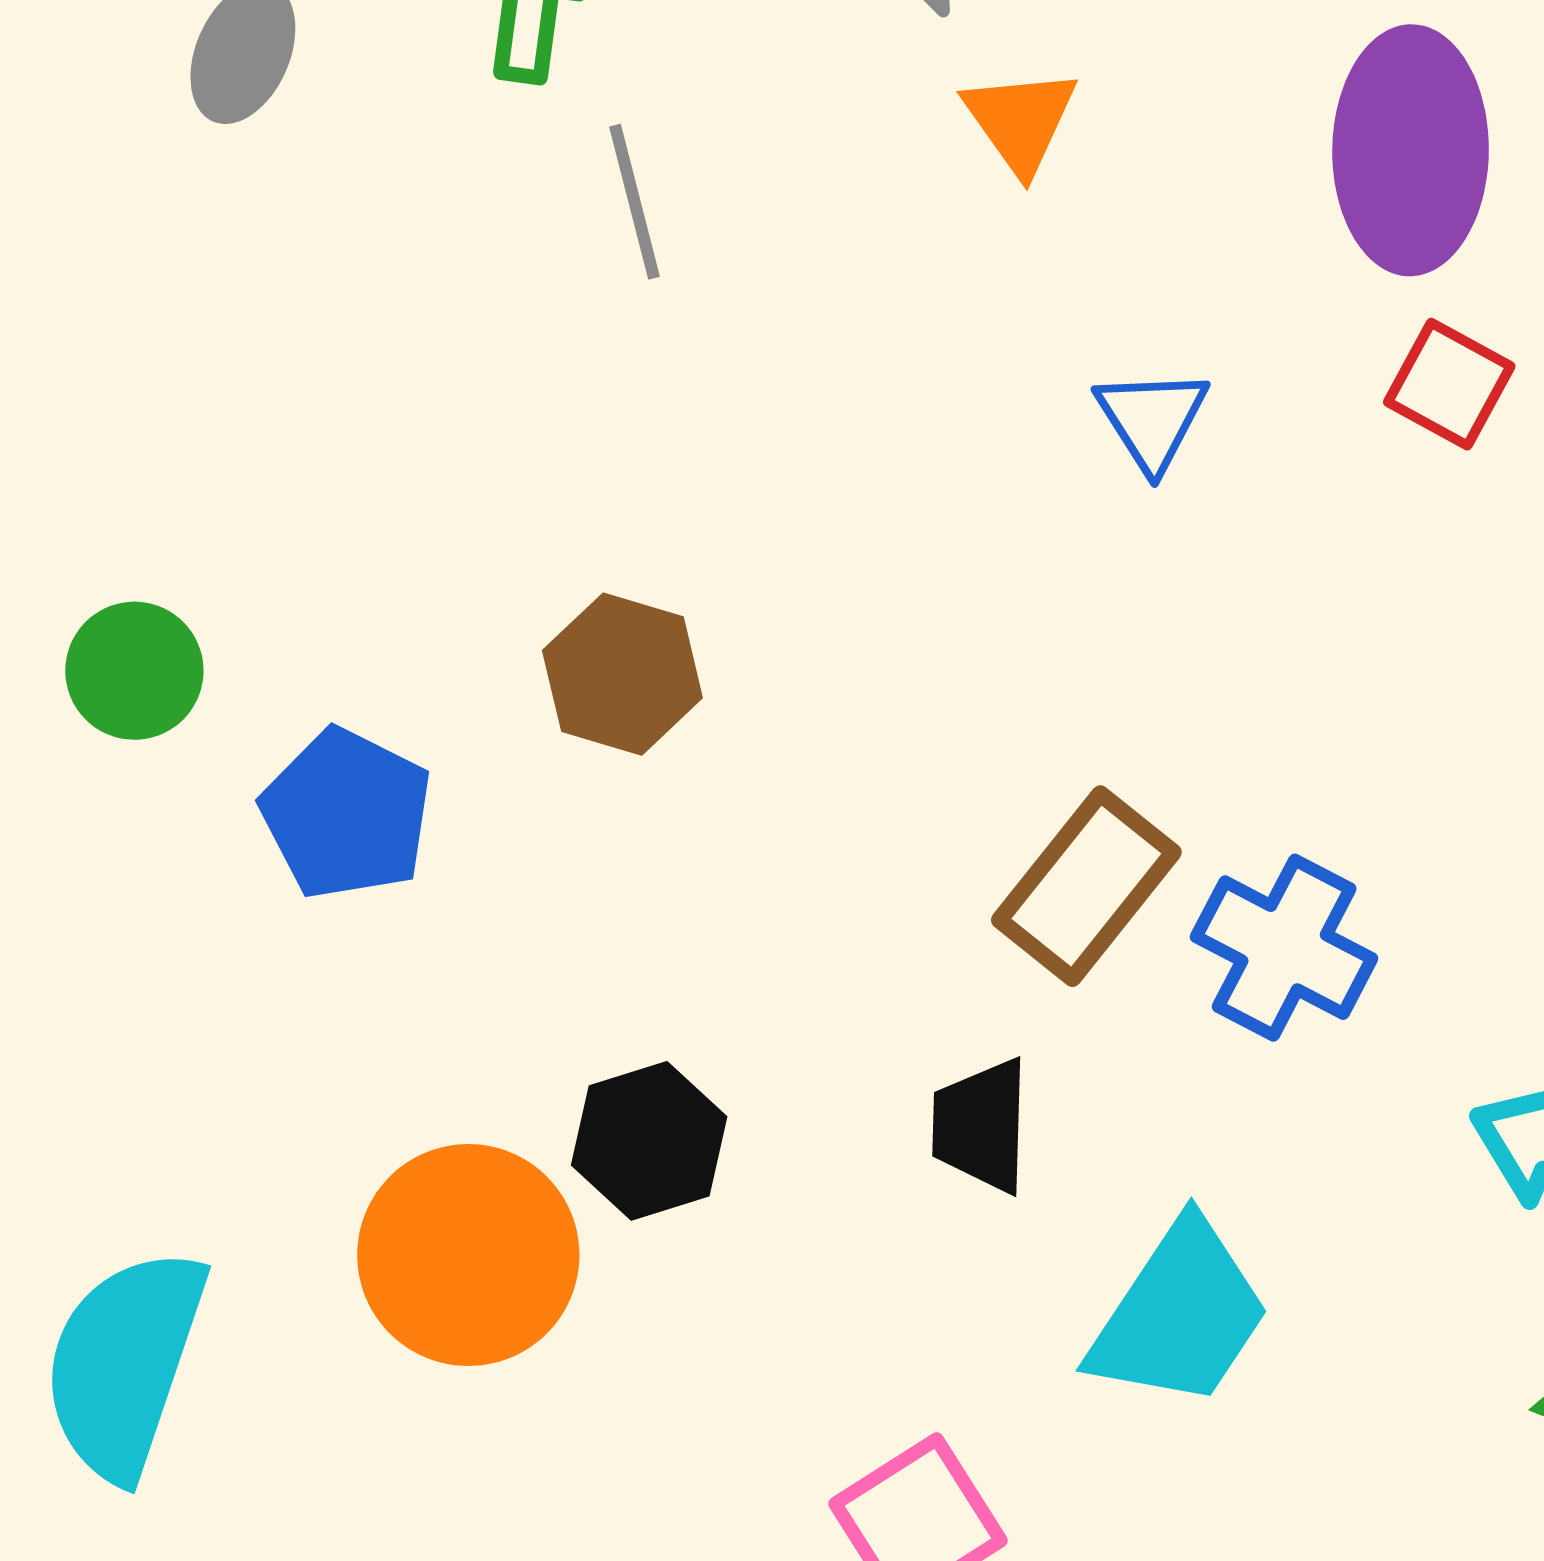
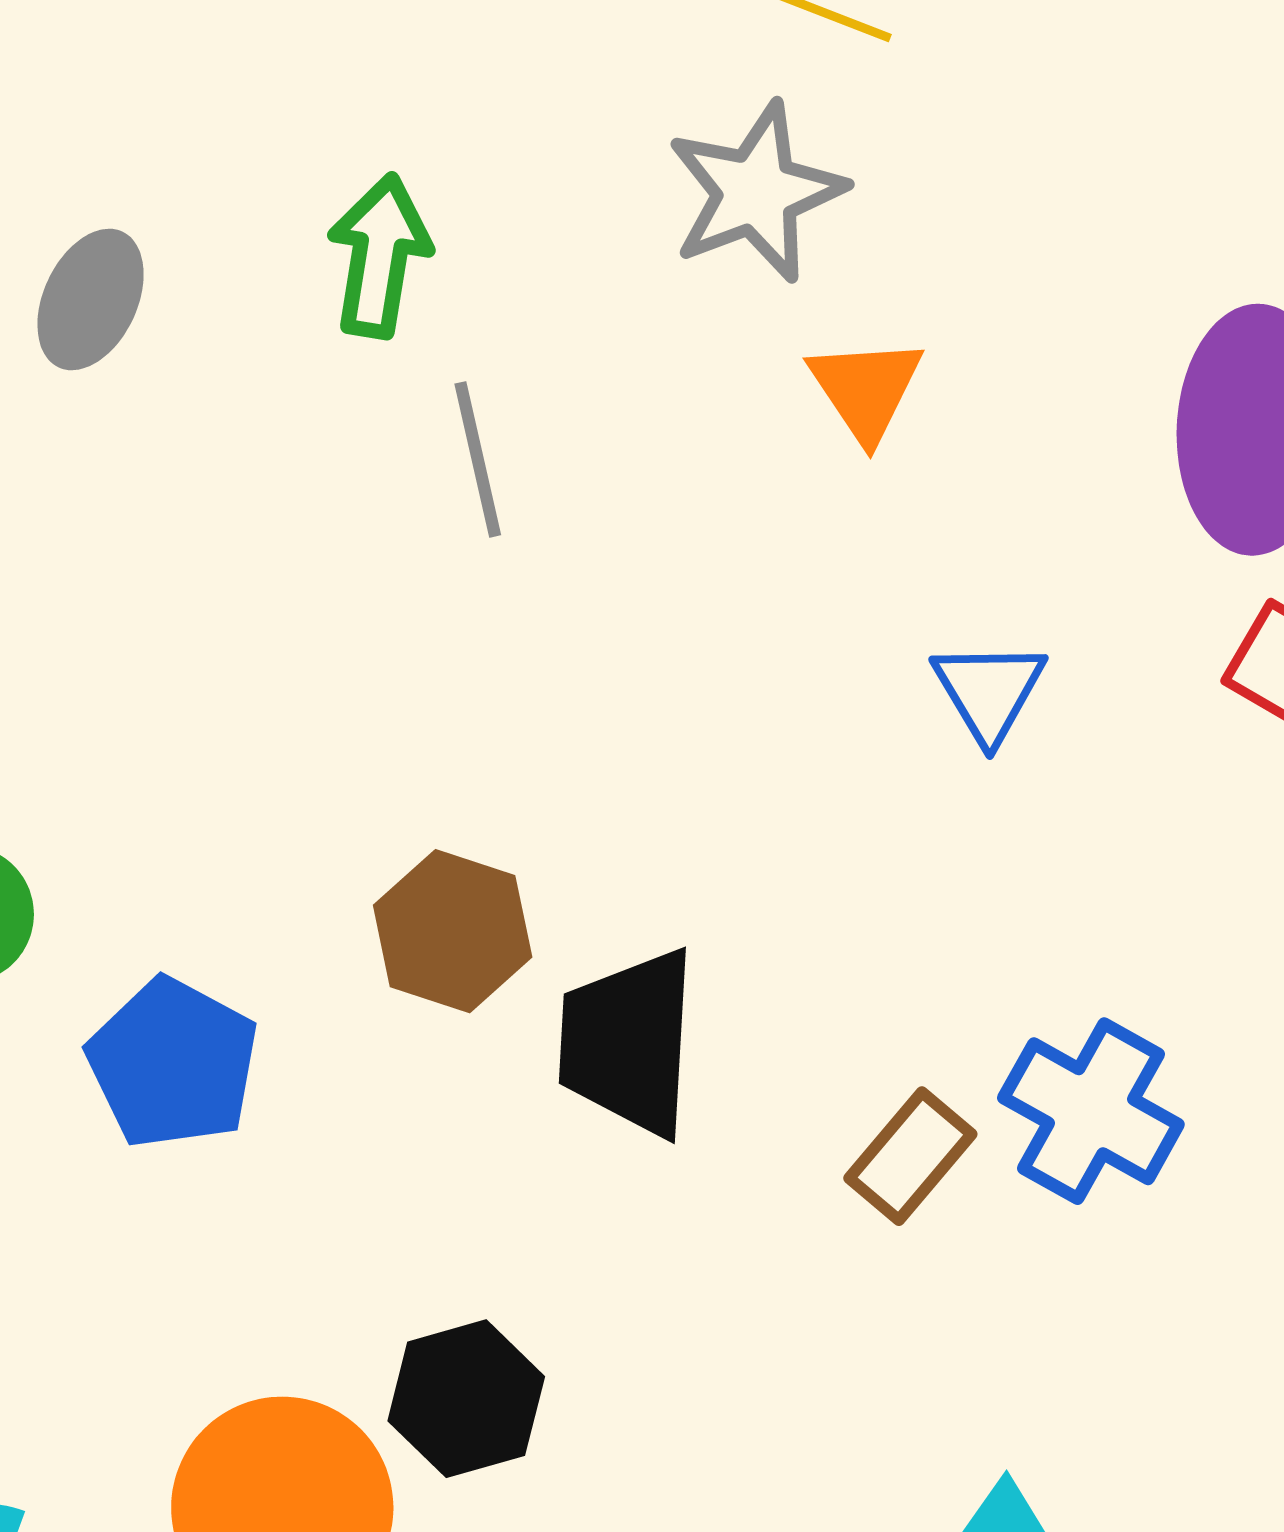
brown rectangle: (1086, 886) -> (910, 1156), size x0.7
blue cross: (1284, 948) -> (1091, 1111), moved
black trapezoid: (981, 1126) -> (628, 1042), moved, size x1.4

